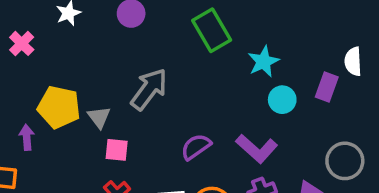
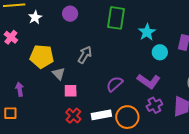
green rectangle: (212, 30) -> (116, 18), turned 45
gray arrow: (149, 89) -> (85, 55), size x0.7
yellow pentagon: (59, 107) -> (42, 56), moved

